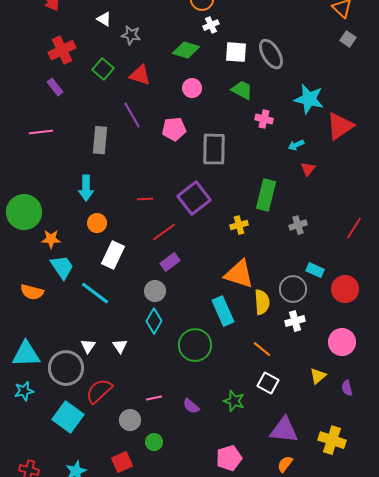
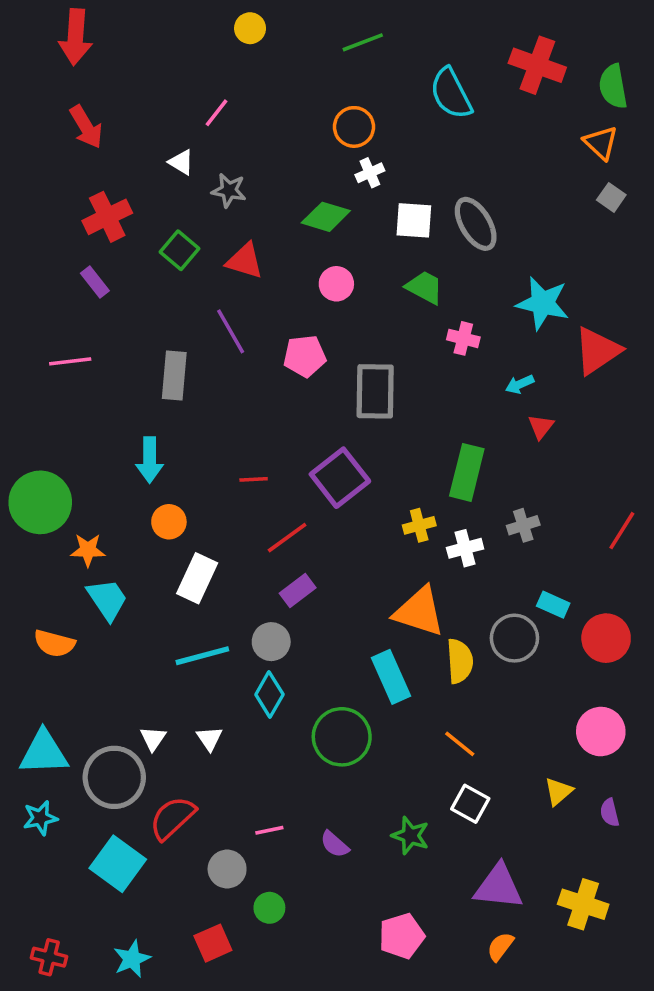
cyan line: (95, 293) -> (202, 656), moved, turned -52
white cross: (295, 321) -> (465, 548), moved

